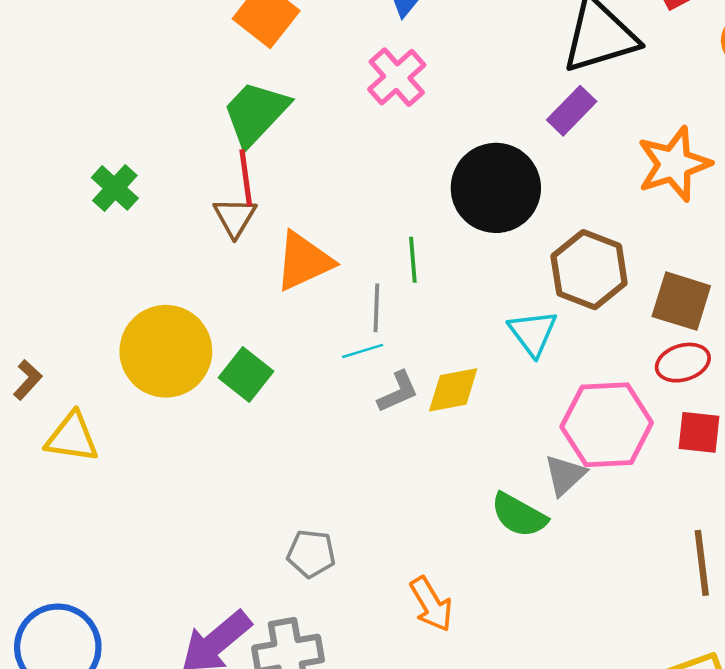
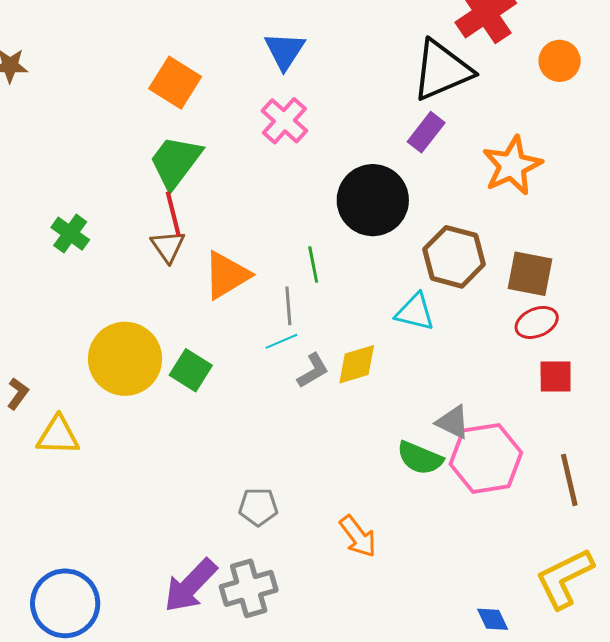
cyan triangle: (533, 333) -> (415, 312), turned -33
pink hexagon: (607, 425) -> (486, 458), moved
gray triangle: (565, 475) -> (453, 422), turned -45

